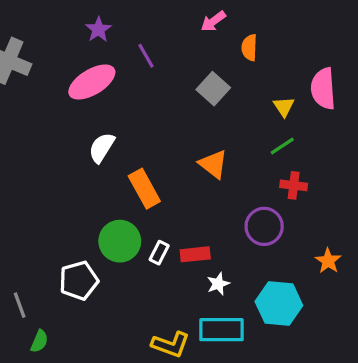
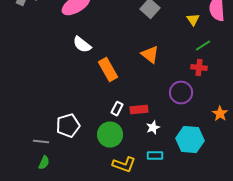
green line: (282, 146) -> (203, 46), moved
white semicircle: (102, 148) -> (82, 45), turned -84
green circle: (120, 241) -> (110, 135), moved
gray line: (20, 305) -> (41, 142), moved, turned -63
cyan rectangle: (221, 330) -> (155, 156), size x0.6

